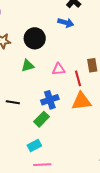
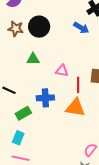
black circle: (35, 38) -> (39, 27), moved
green rectangle: (42, 119) -> (23, 113), moved
cyan rectangle: (34, 146) -> (18, 138), turned -56

